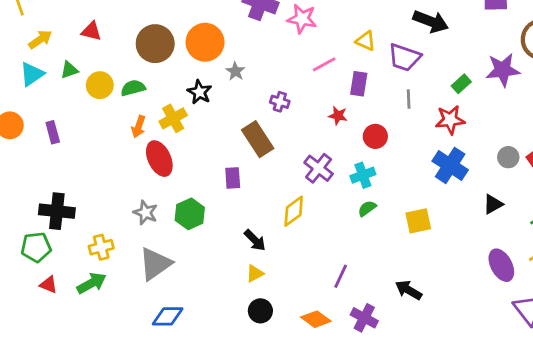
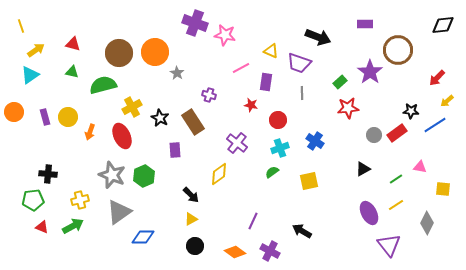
green triangle: (69, 70) -> (72, 72), moved, turned 32
purple star: (503, 70) -> (370, 72), turned -30
yellow circle: (100, 85) -> (68, 117), moved
green semicircle: (133, 88) -> (103, 85), size x1.5
black star: (199, 92) -> (160, 118), moved
red star: (450, 120) -> (348, 108), moved
orange arrow: (139, 127) -> (90, 132), moved
blue cross: (450, 165) -> (315, 141), moved, size x0.7
cyan cross: (363, 175) -> (280, 148), moved
black cross: (57, 211) -> (48, 174), size x0.7
gray star: (145, 213) -> (112, 175), size x1.5
blue diamond: (168, 316) -> (143, 237), moved

